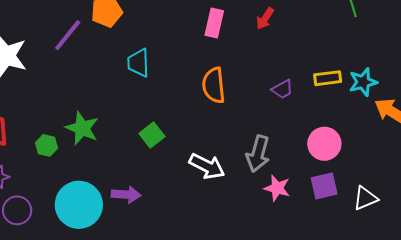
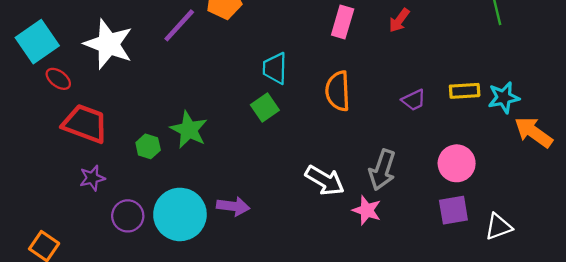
cyan trapezoid: (138, 63) -> (275, 68), moved
green square: (152, 135) -> (265, 108), moved
pink star: (277, 188) -> (367, 210), moved
purple circle: (17, 210) -> (128, 216), moved

